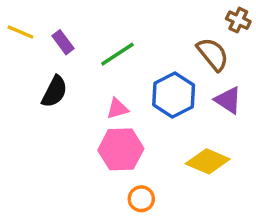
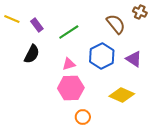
brown semicircle: (213, 54) -> (116, 24), moved

